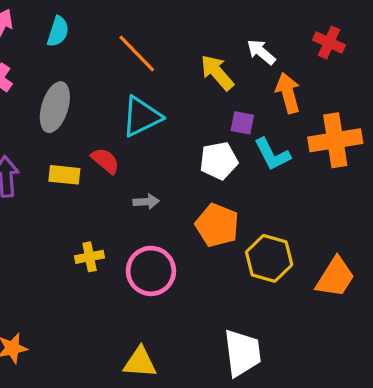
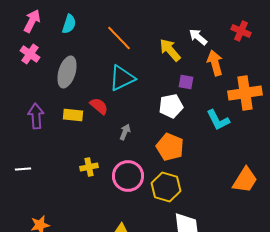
cyan L-shape: (272, 154) -> (218, 120), moved
gray arrow: (146, 202) -> (125, 132), turned -63
yellow hexagon: (269, 258) -> (166, 187), moved

